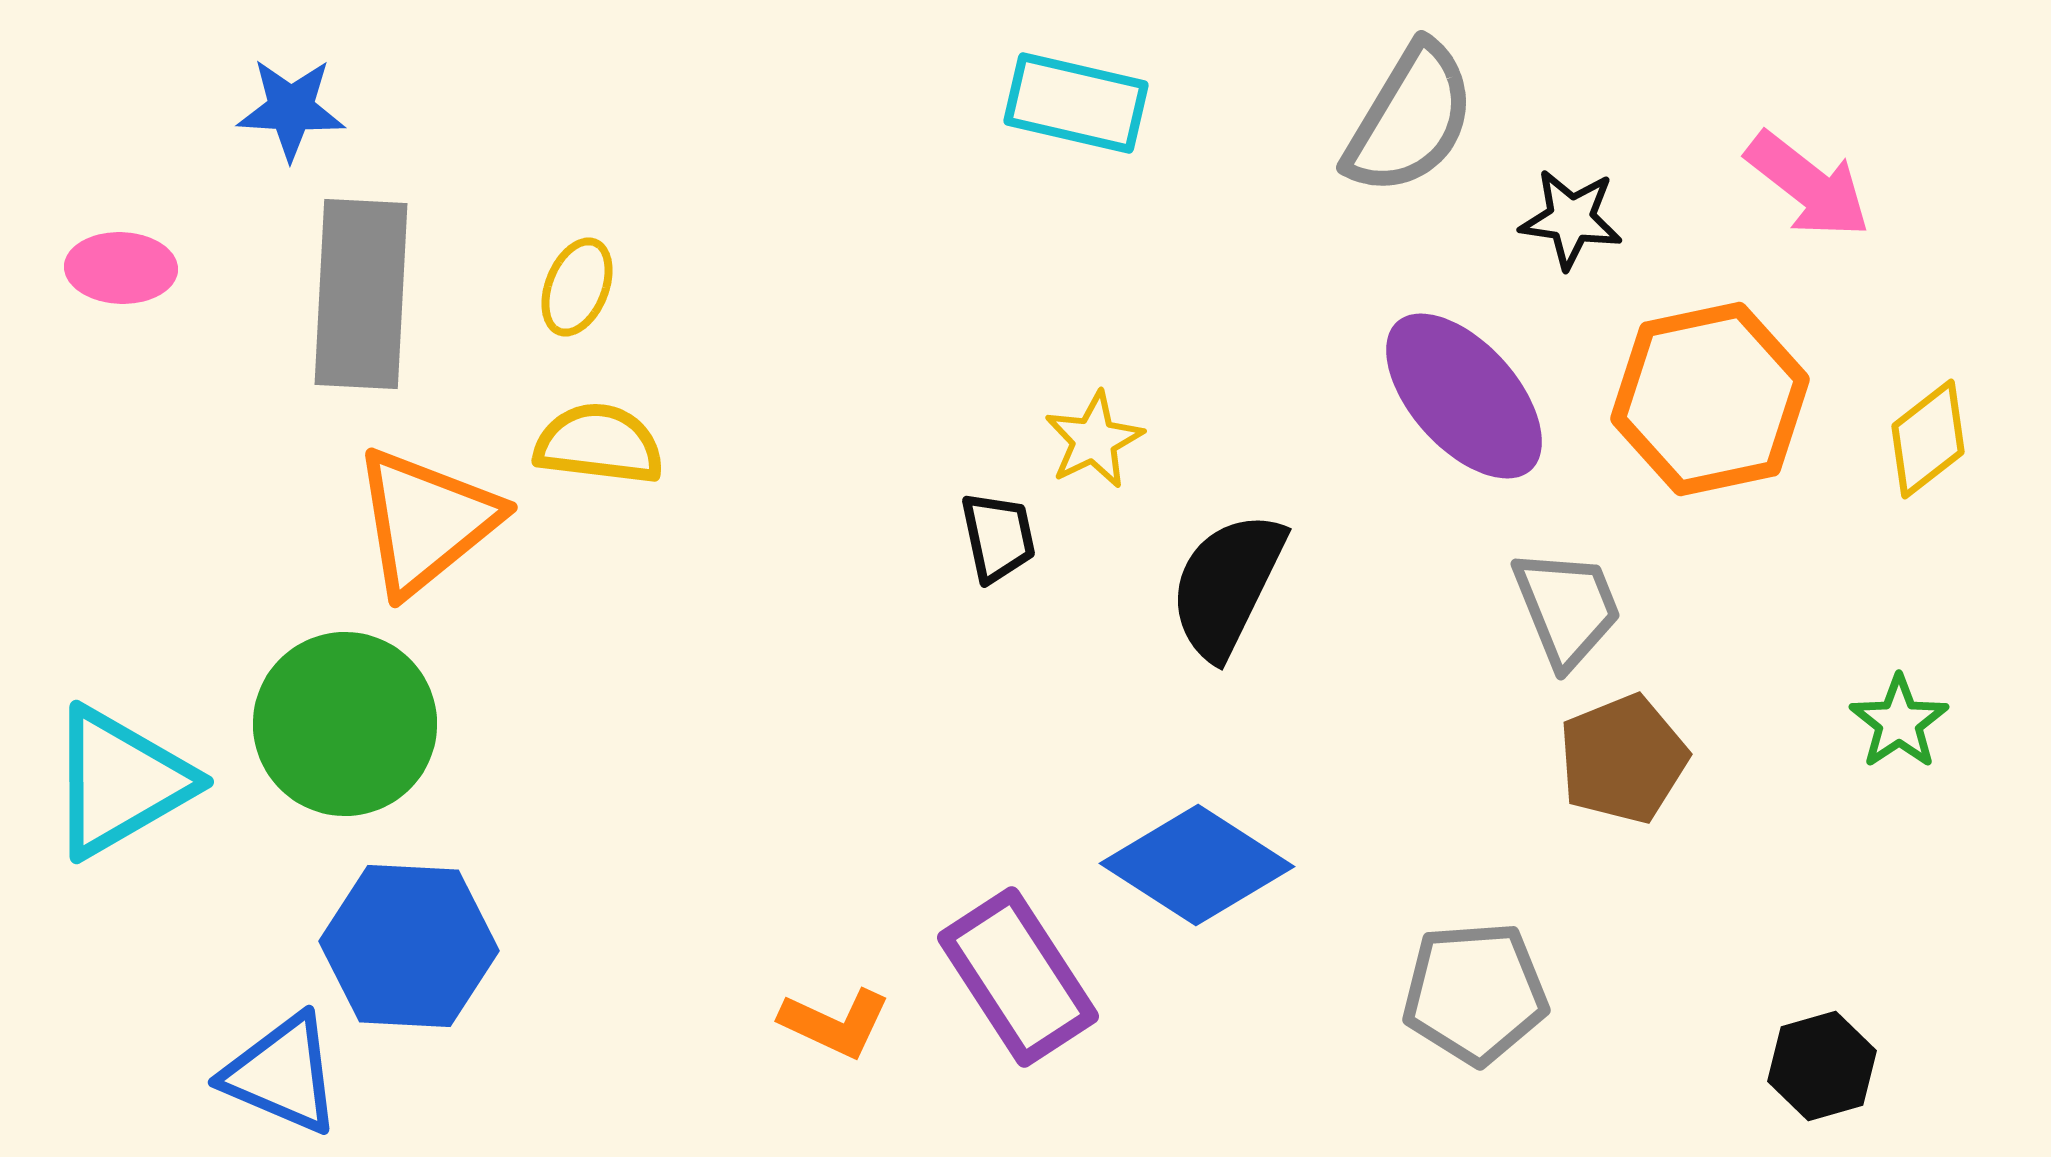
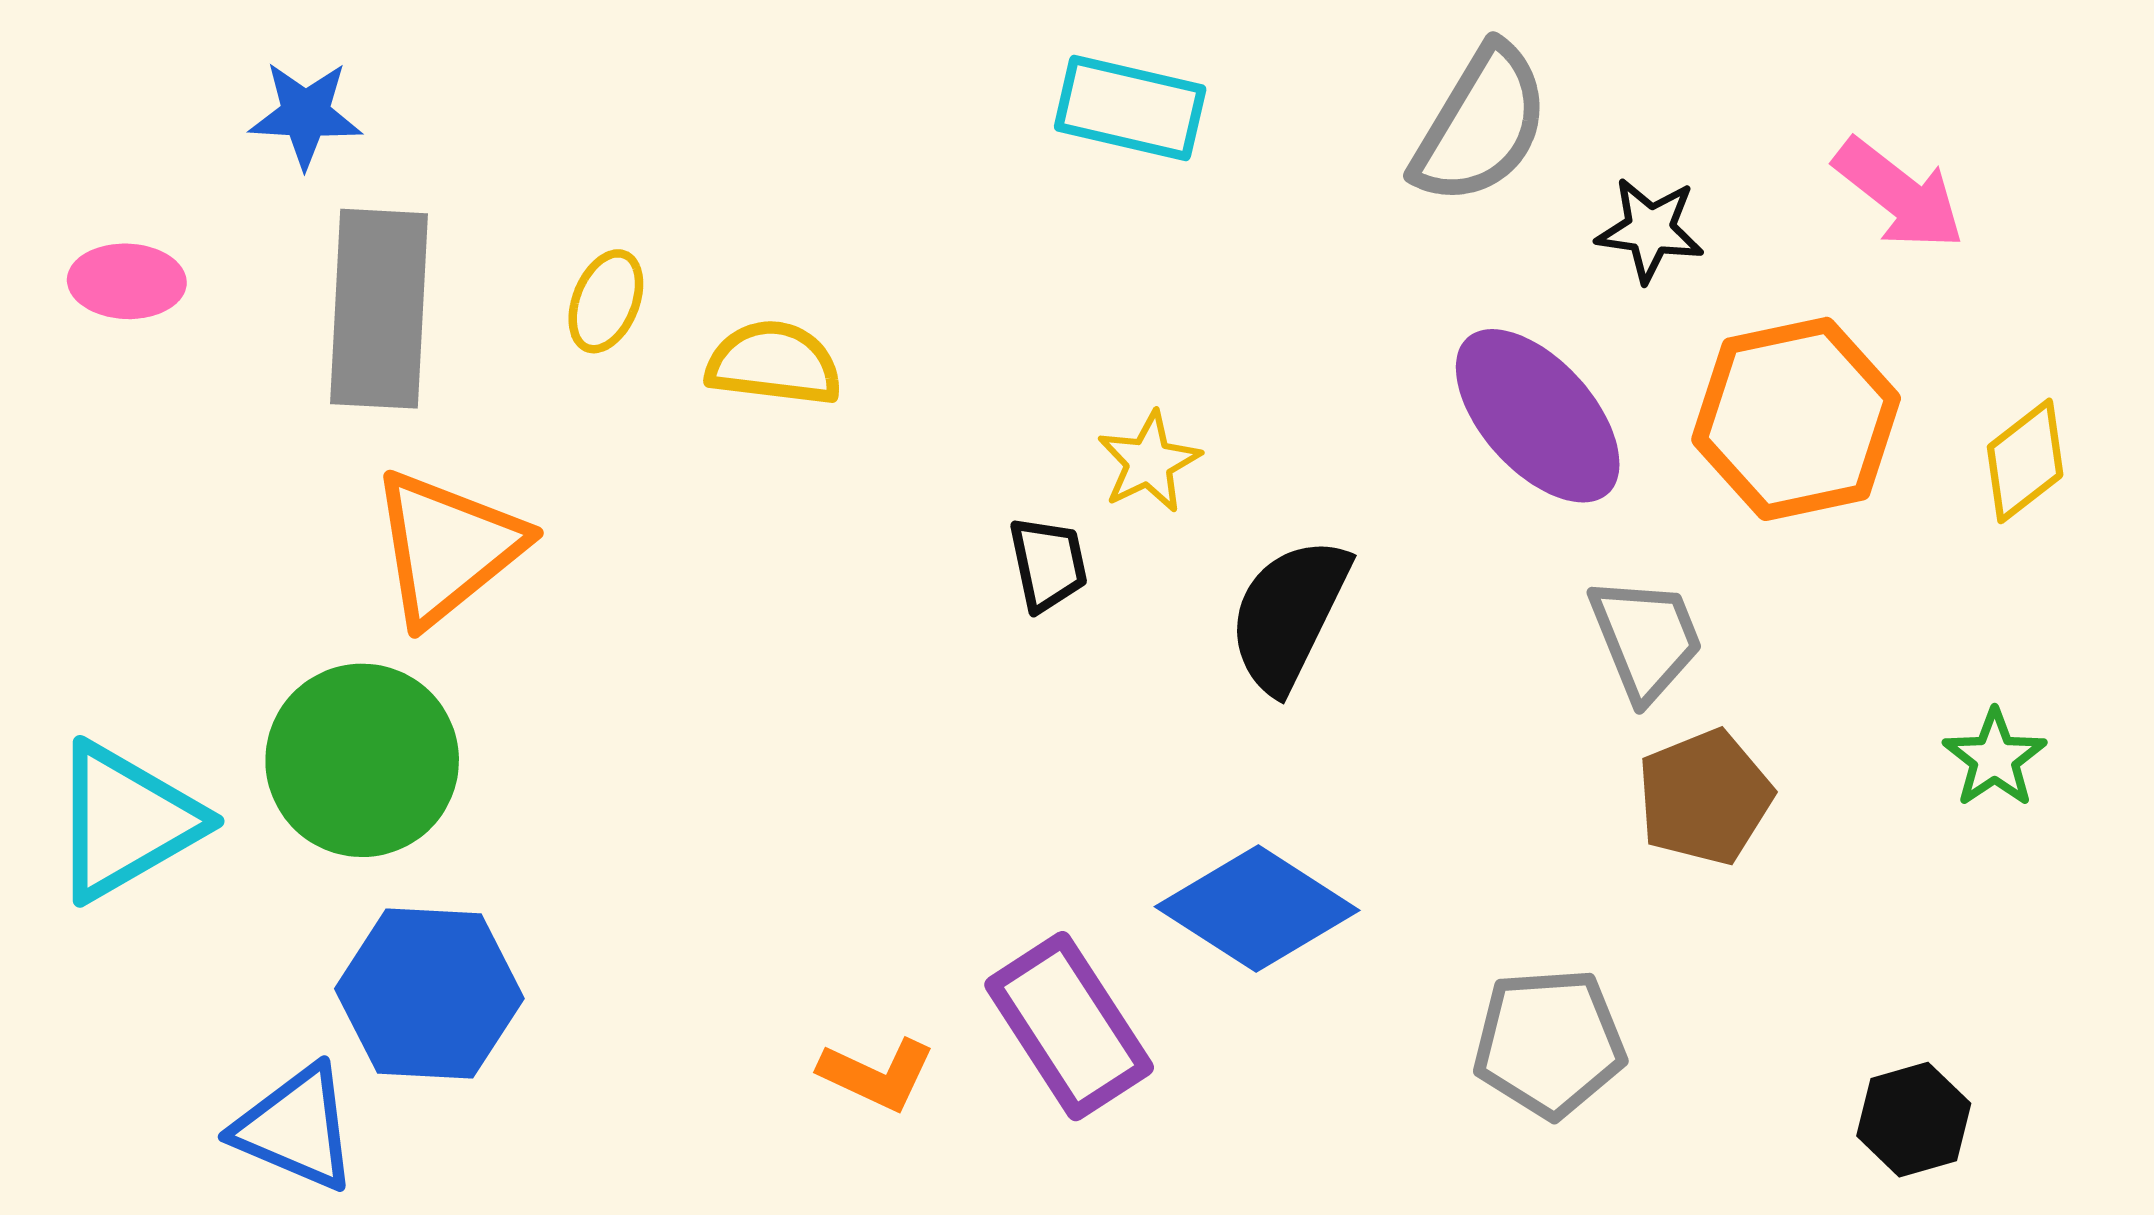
yellow semicircle: (599, 444) -> (774, 363), moved

